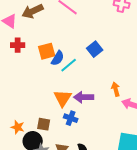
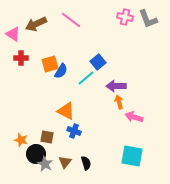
cyan line: (69, 65) -> (86, 78), moved
purple arrow: (84, 97) -> (116, 86), moved
orange triangle: (63, 98) -> (66, 111), turned -36

